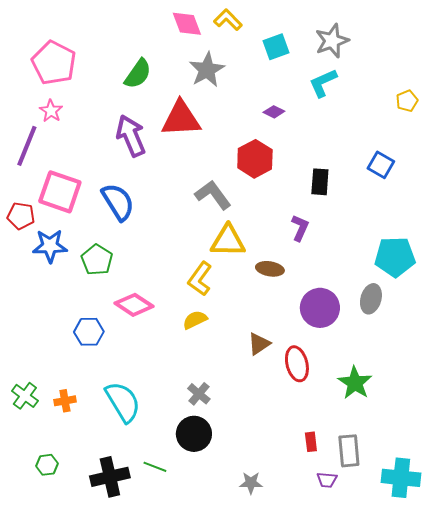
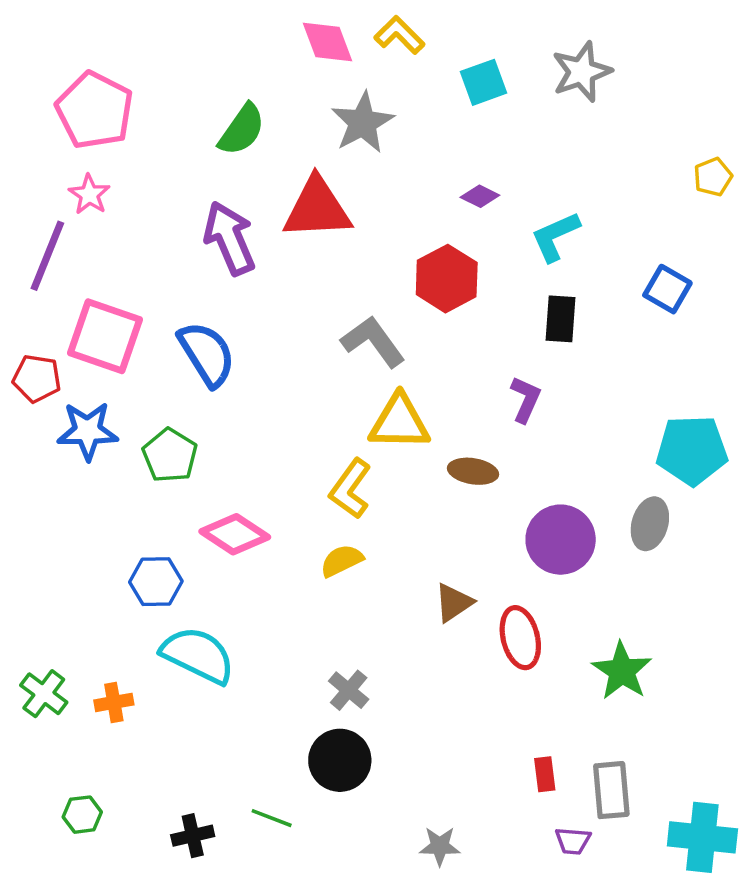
cyan L-shape: (323, 83) -> (555, 236), moved
cyan semicircle: (123, 402) -> (198, 655), moved, turned -33
black cross: (110, 477) -> (193, 836), size x0.6

